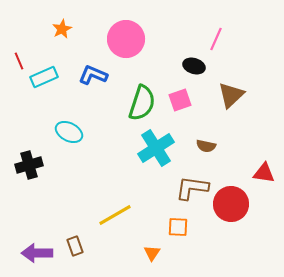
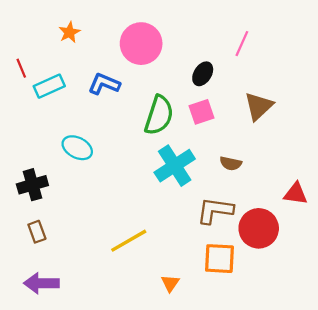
black ellipse: (194, 66) -> (203, 74), moved, turned -75
orange square: (178, 227) -> (219, 259), moved, size x1.4
brown rectangle: (75, 246) -> (37, 232), moved

